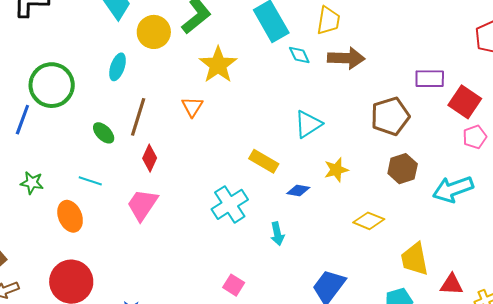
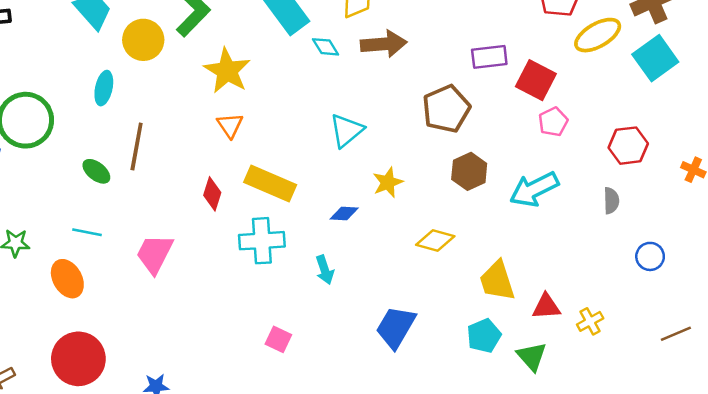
orange triangle: (192, 107) -> (230, 125), moved
red diamond: (150, 158) -> (212, 194), moved
yellow rectangle: (264, 161) -> (270, 183), moved, size x1.4
cyan cross: (230, 204) -> (262, 241), turned 36

